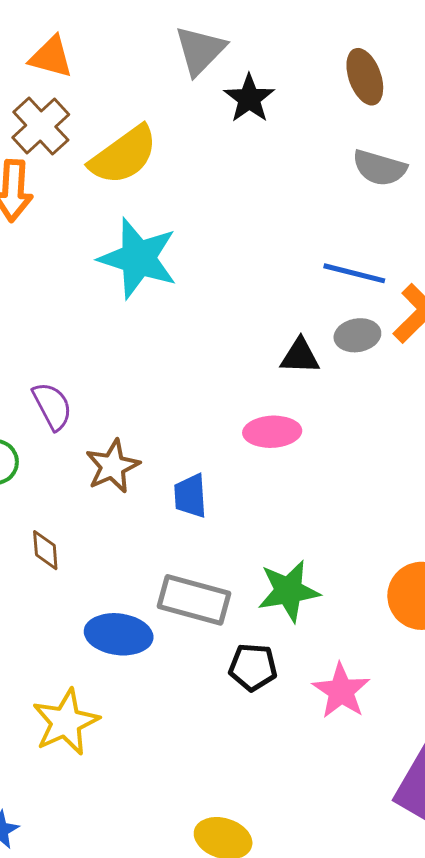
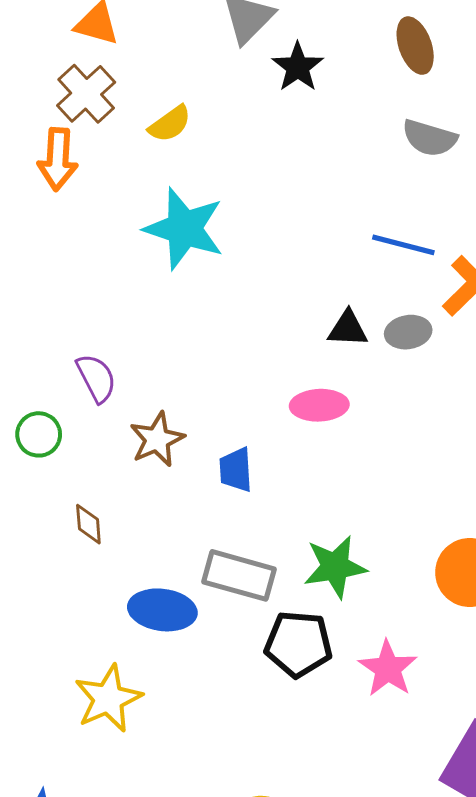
yellow semicircle: (124, 155) -> (170, 124), size x0.6
gray ellipse: (357, 335) -> (408, 332), moved
black pentagon: (253, 667) -> (298, 644), size x1.4

